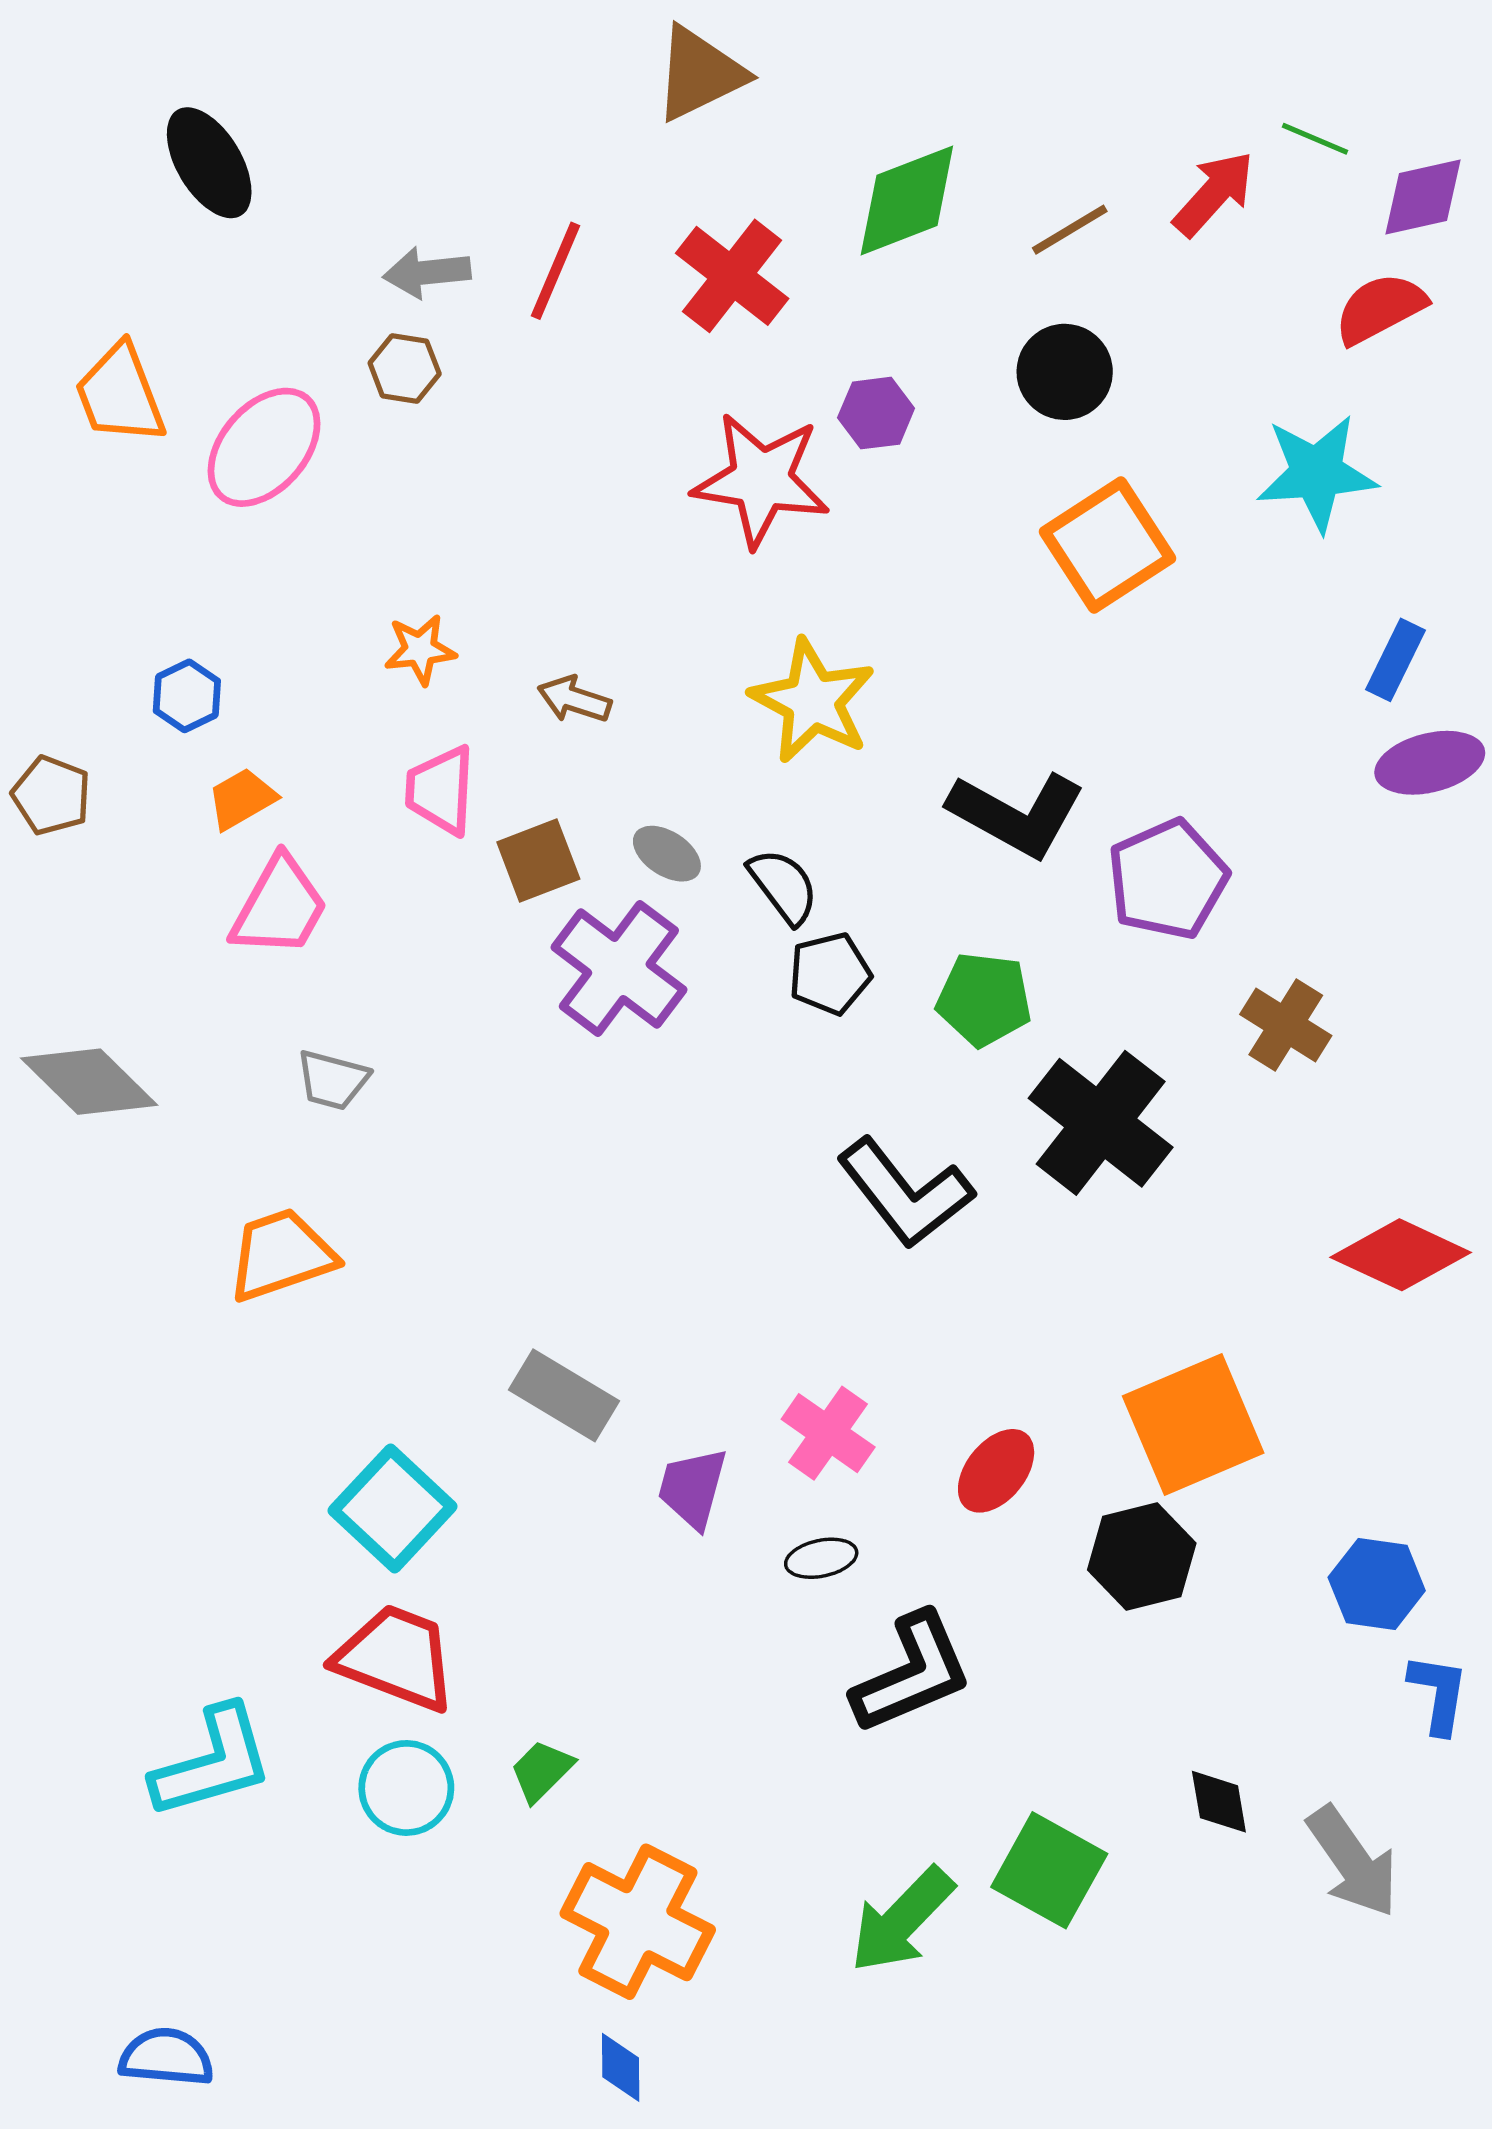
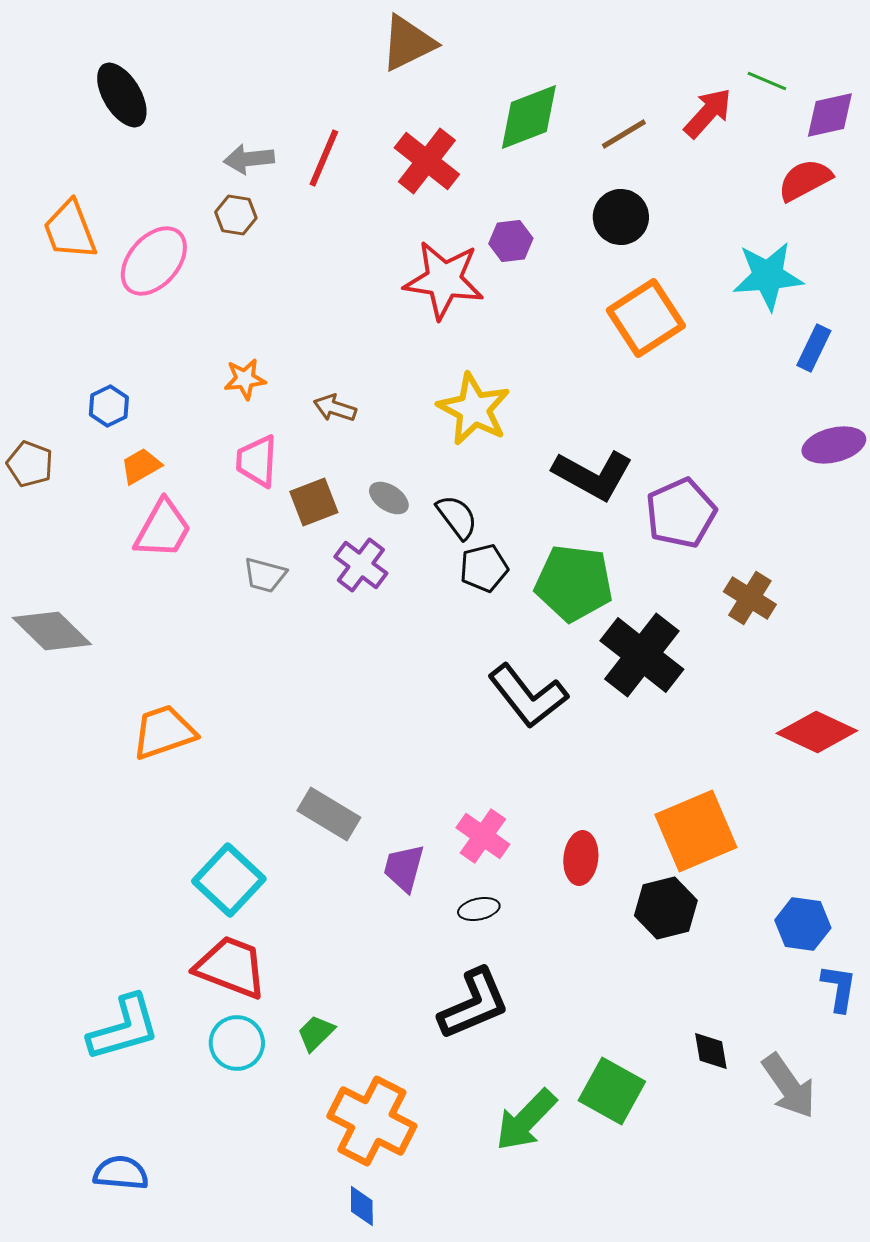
blue rectangle: (1396, 660) -> (814, 348), moved
purple cross: (619, 968) -> (361, 565), size x0.7
green pentagon: (984, 999) -> (574, 583), size x1.4
gray trapezoid: (333, 1080) -> (265, 575), moved
red ellipse: (996, 1471) -> (581, 858), turned -33
black L-shape: (912, 1673) -> (474, 1004), moved
blue semicircle: (166, 2057) -> (121, 1173), moved

